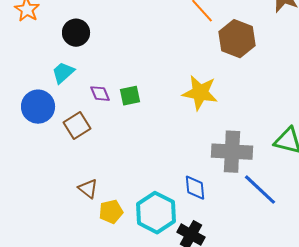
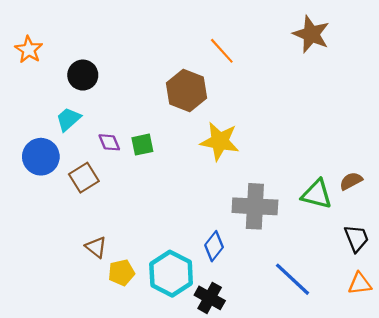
brown hexagon: (237, 39) -> (187, 90), moved
blue diamond: (195, 188) -> (214, 246), turned 44
blue line: (260, 190) -> (292, 279), moved

